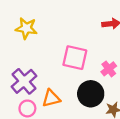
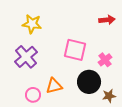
purple cross: (24, 81) -> (26, 57), moved

